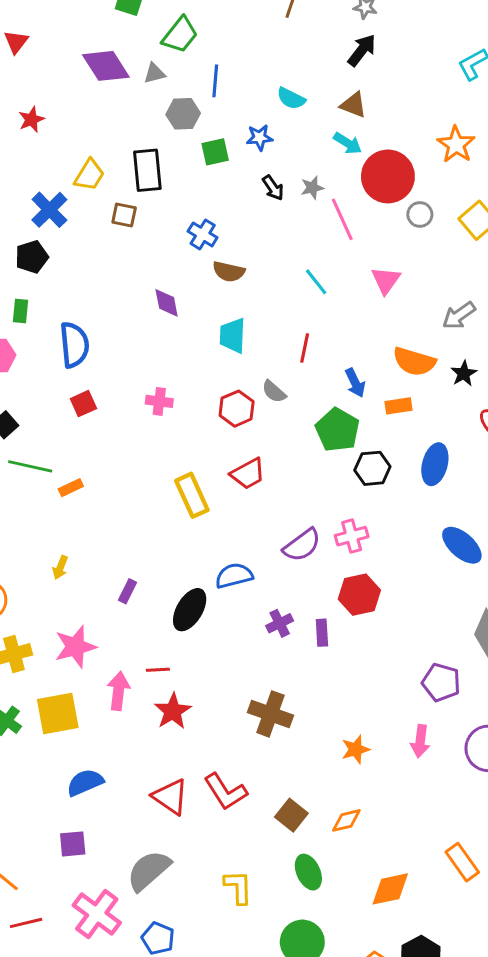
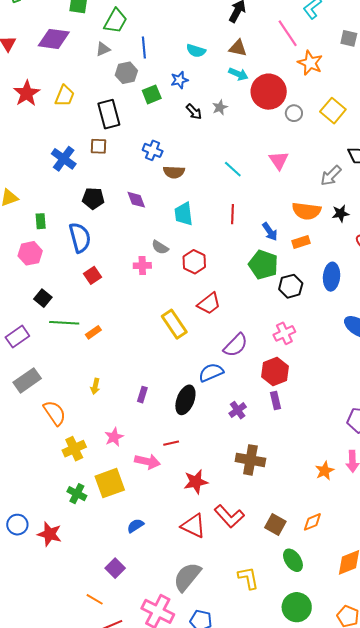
purple diamond: (106, 66) -> (54, 39), moved, turned -40
red star: (31, 120) -> (27, 93), size x1.5
yellow trapezoid: (89, 175) -> (65, 96), moved
blue cross: (49, 210) -> (64, 159), moved
pink line: (342, 219) -> (288, 33), moved
black pentagon: (32, 257) -> (93, 198), moved, turned 30
black star: (464, 374) -> (341, 213), turned 30
gray semicircle: (274, 392) -> (160, 247), moved
purple semicircle: (302, 545) -> (236, 345), moved
red hexagon: (359, 595) -> (275, 371), moved
purple cross: (280, 623) -> (238, 410), moved
pink star: (75, 647) -> (114, 437), size x0.7
pink arrow: (118, 691) -> (147, 462), turned 105
red star: (173, 711) -> (196, 482), moved, turned 30
orange star: (356, 749) -> (325, 471), moved
blue semicircle: (85, 782) -> (135, 526), size x0.7
purple square: (73, 844) -> (115, 568), moved, turned -30

